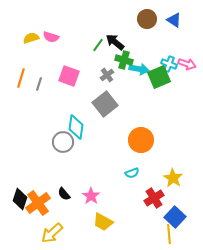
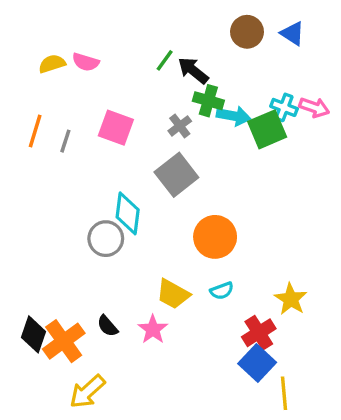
green line: (98, 45) -> (165, 60), moved
orange circle: (141, 140) -> (215, 237), moved
blue square: (175, 217) -> (257, 363), moved
yellow trapezoid: (103, 222) -> (173, 294), moved

